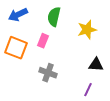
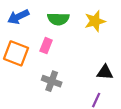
green semicircle: (54, 17) -> (58, 19), turned -102
yellow star: (87, 30) -> (95, 21), moved

